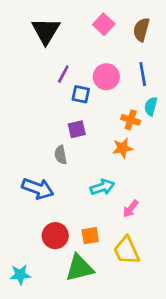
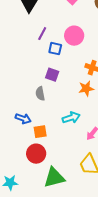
purple square: (77, 129) -> (52, 75), turned 32
blue arrow: (38, 188) -> (23, 119), size x0.7
orange square: (90, 236) -> (40, 132), moved

